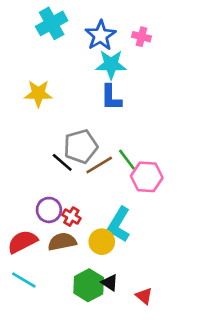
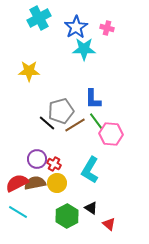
blue L-shape: (111, 98) -> (93, 99), moved
brown semicircle: (62, 242) -> (35, 183), moved
yellow circle: (102, 242) -> (57, 183), moved
black triangle: (110, 283) -> (91, 208), moved

